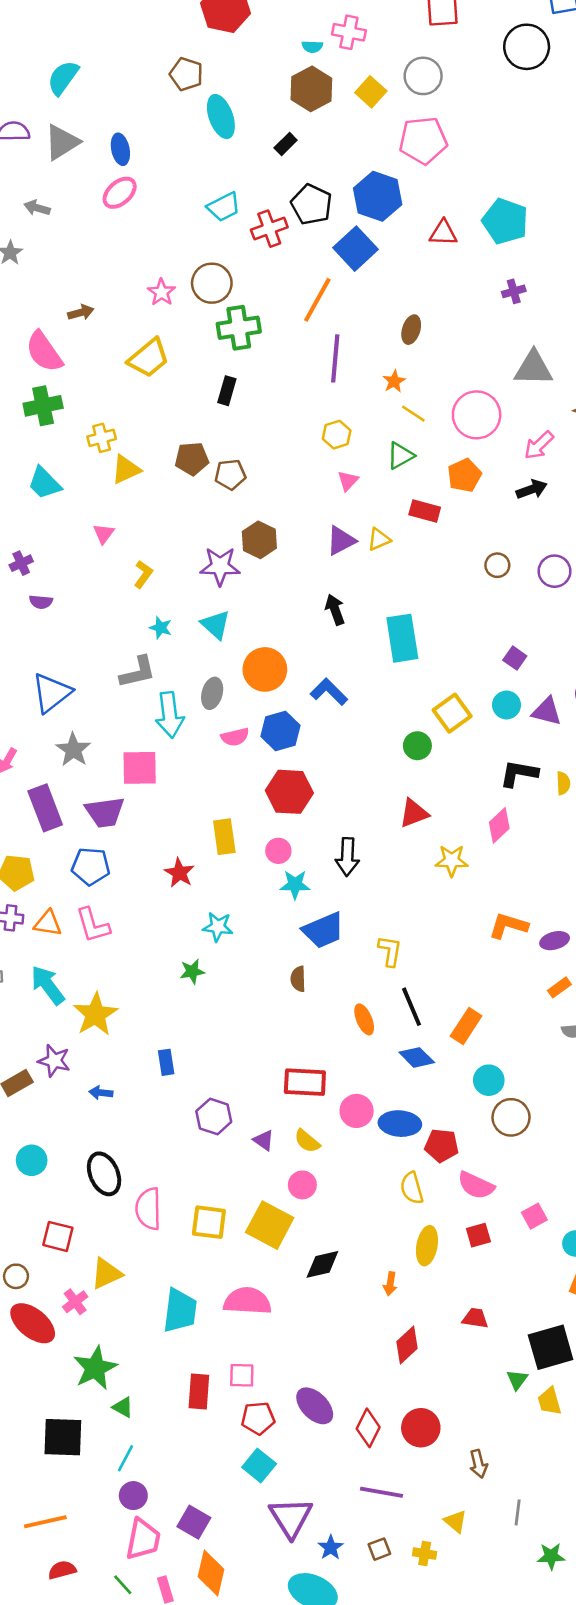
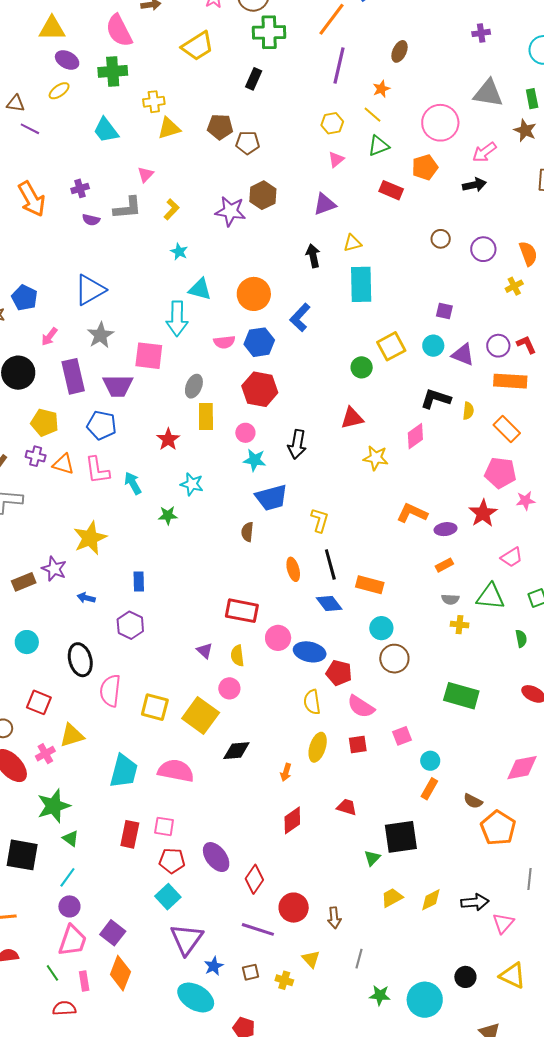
yellow line: (413, 414) -> (373, 115), moved
yellow triangle: (379, 539) -> (352, 243), moved
cyan triangle: (216, 625) -> (200, 289), moved, turned -35
purple square: (515, 658) -> (444, 311), turned -30
gray L-shape: (138, 672) -> (127, 208), moved
blue L-shape: (329, 692) -> (300, 317), turned -100
gray ellipse: (212, 693) -> (194, 386), moved
cyan arrow: (48, 985) -> (133, 483), moved, size x0.7
orange rectangle: (466, 1026) -> (370, 585), turned 64
purple hexagon: (214, 1116) -> (130, 625), moved
yellow semicircle: (307, 1141) -> (237, 656), turned 35
yellow trapezoid: (550, 1401) -> (392, 898), moved, turned 70
red circle: (421, 1428) -> (294, 908), moved

